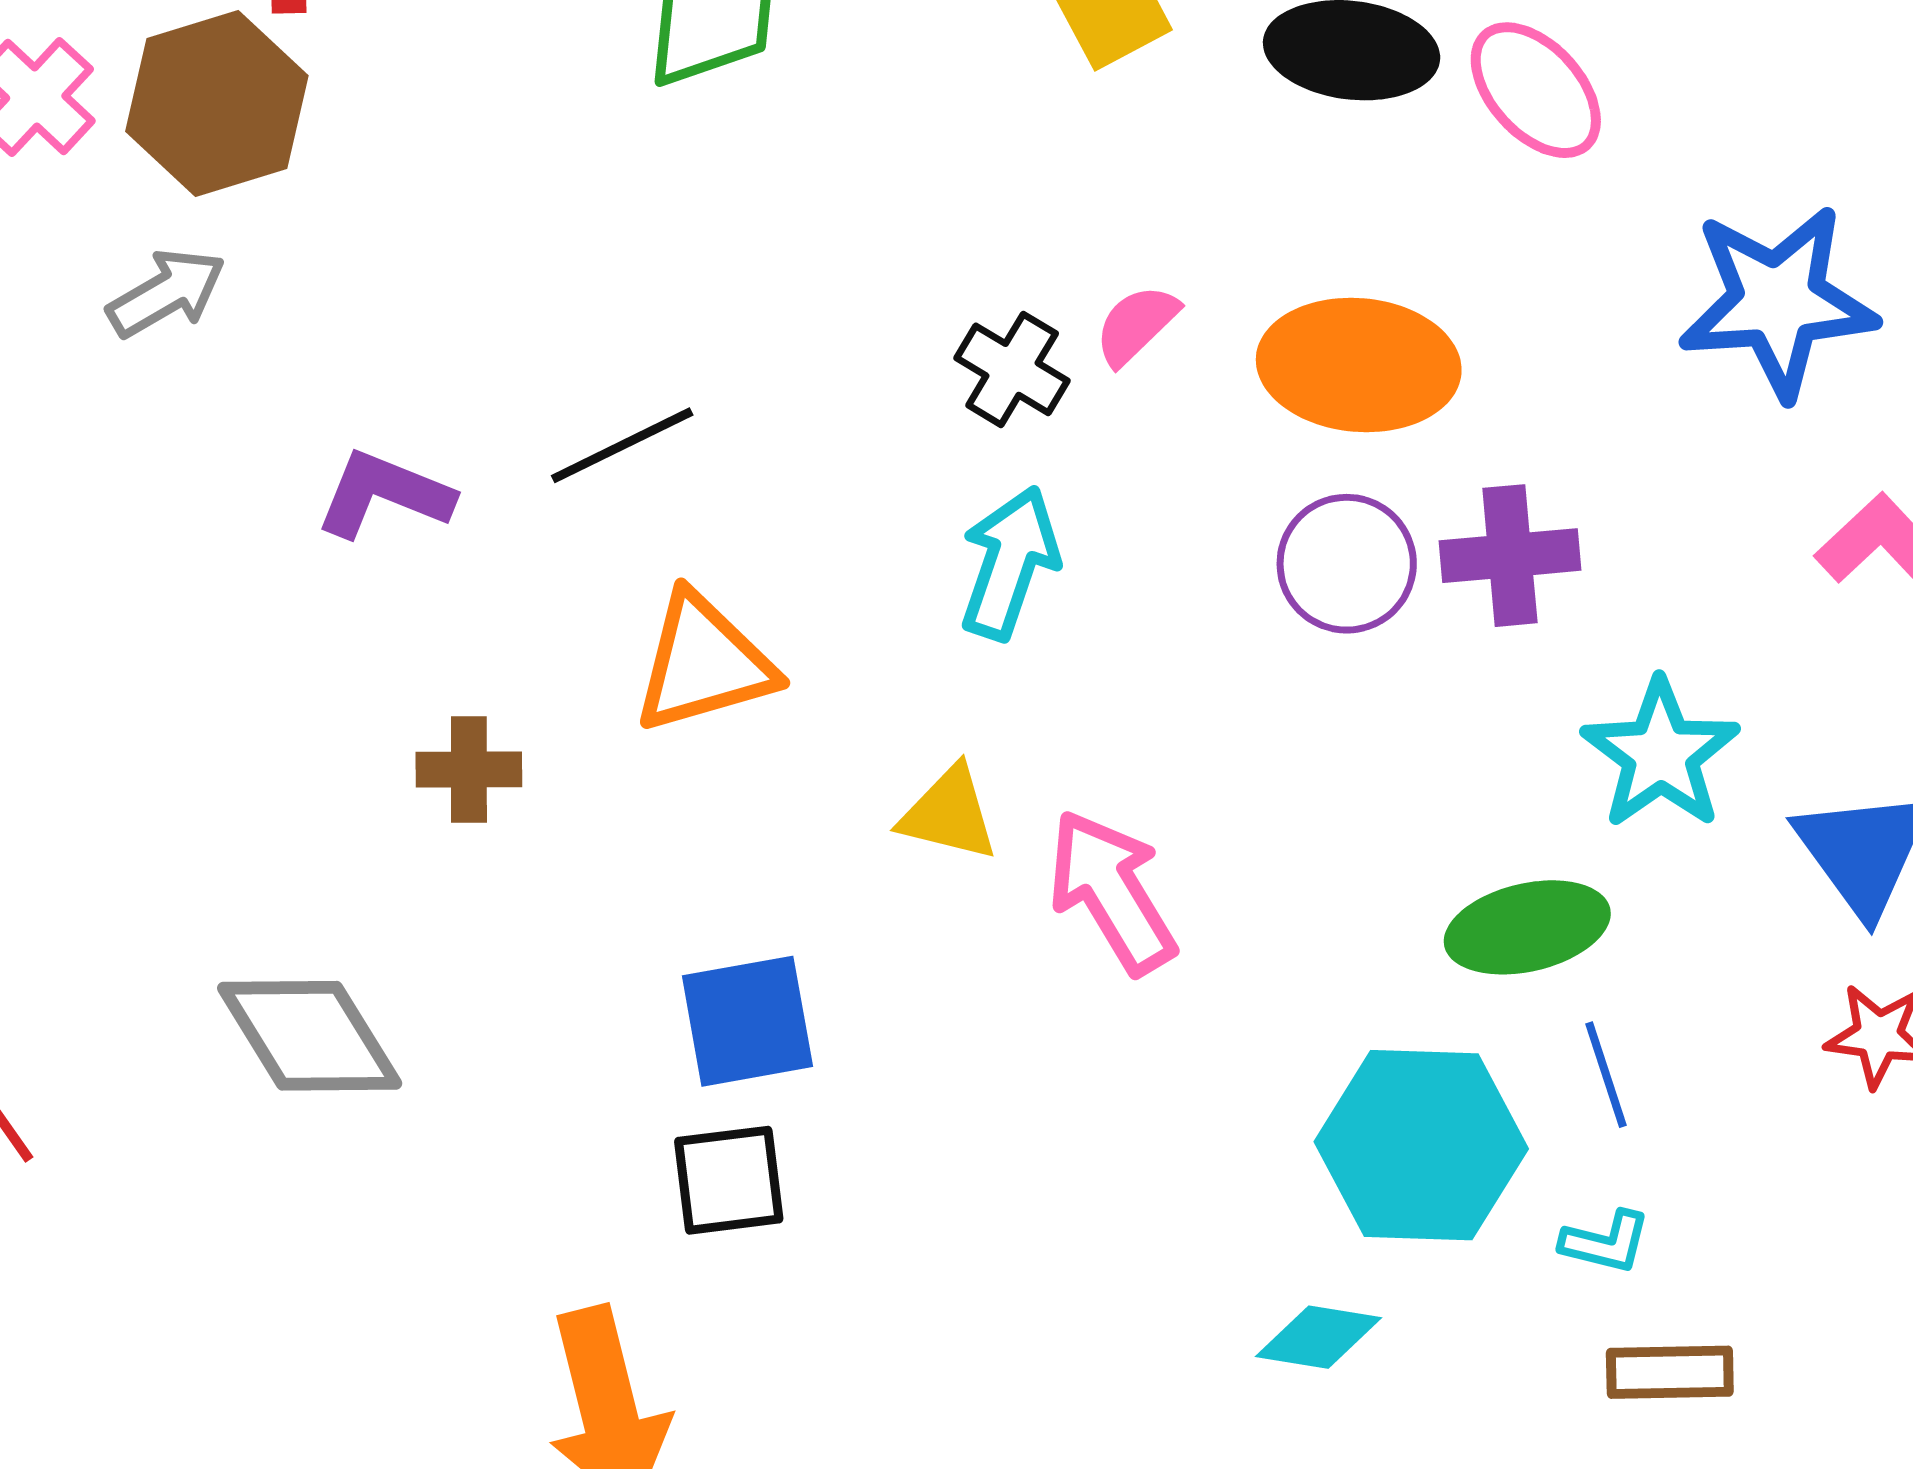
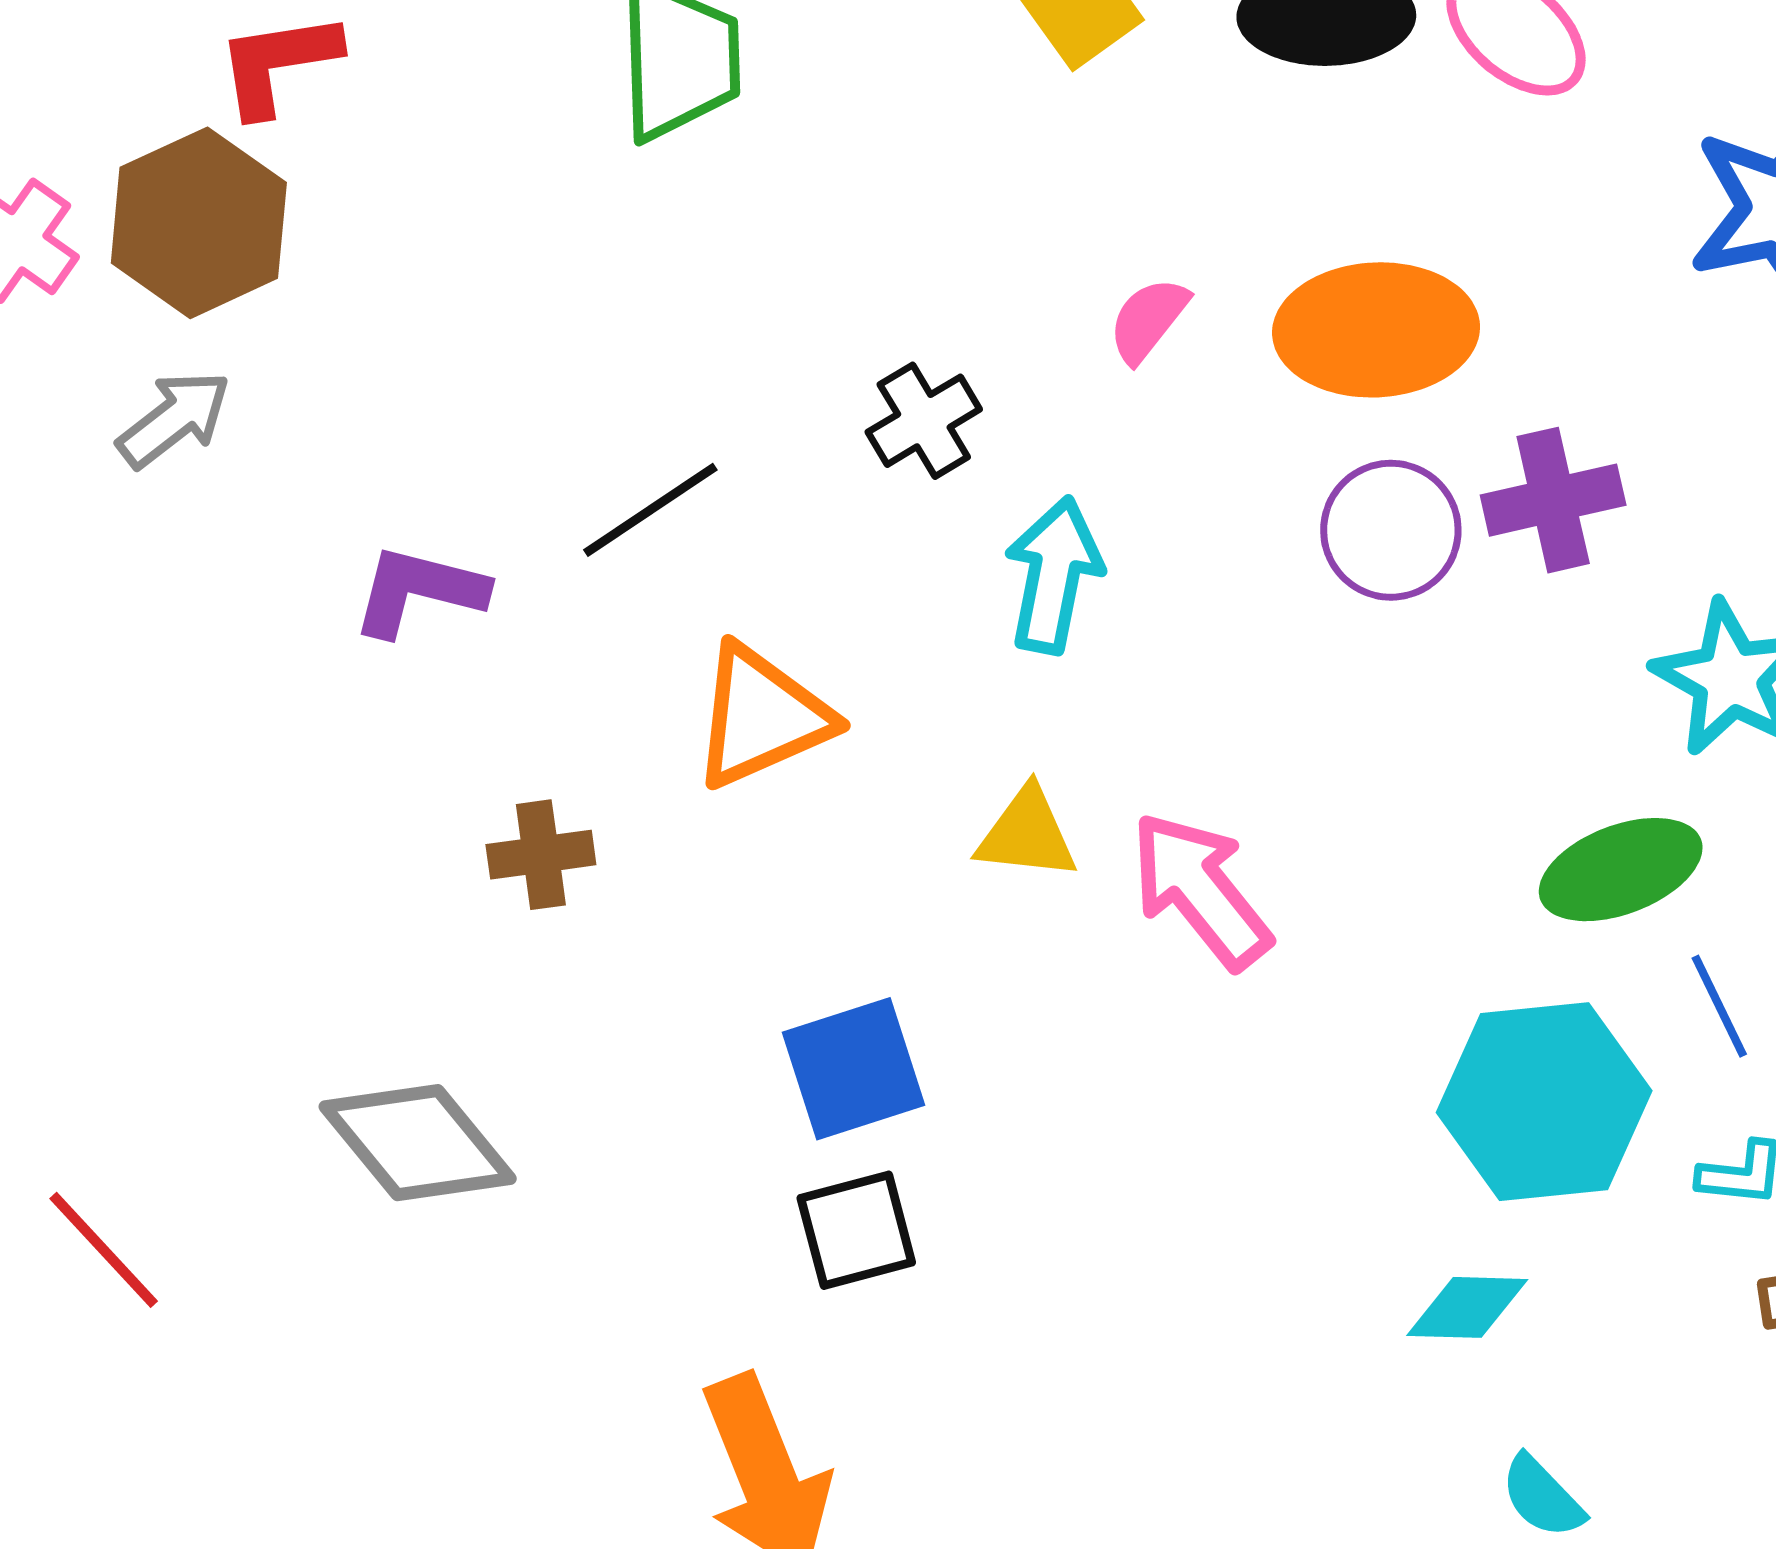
black cross: (1012, 369) -> (924, 421), moved, turned 36

